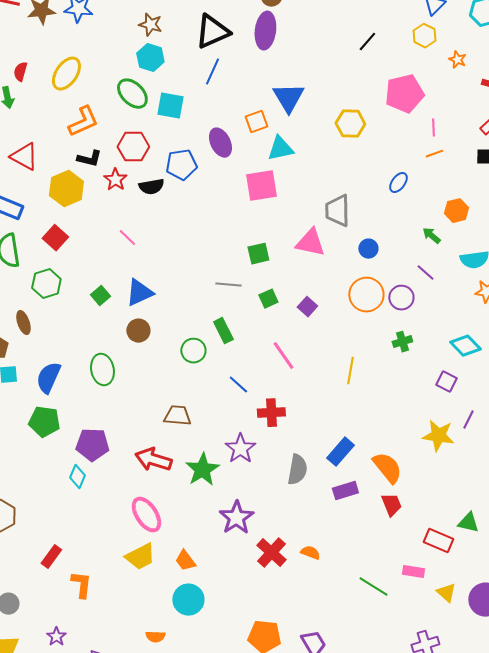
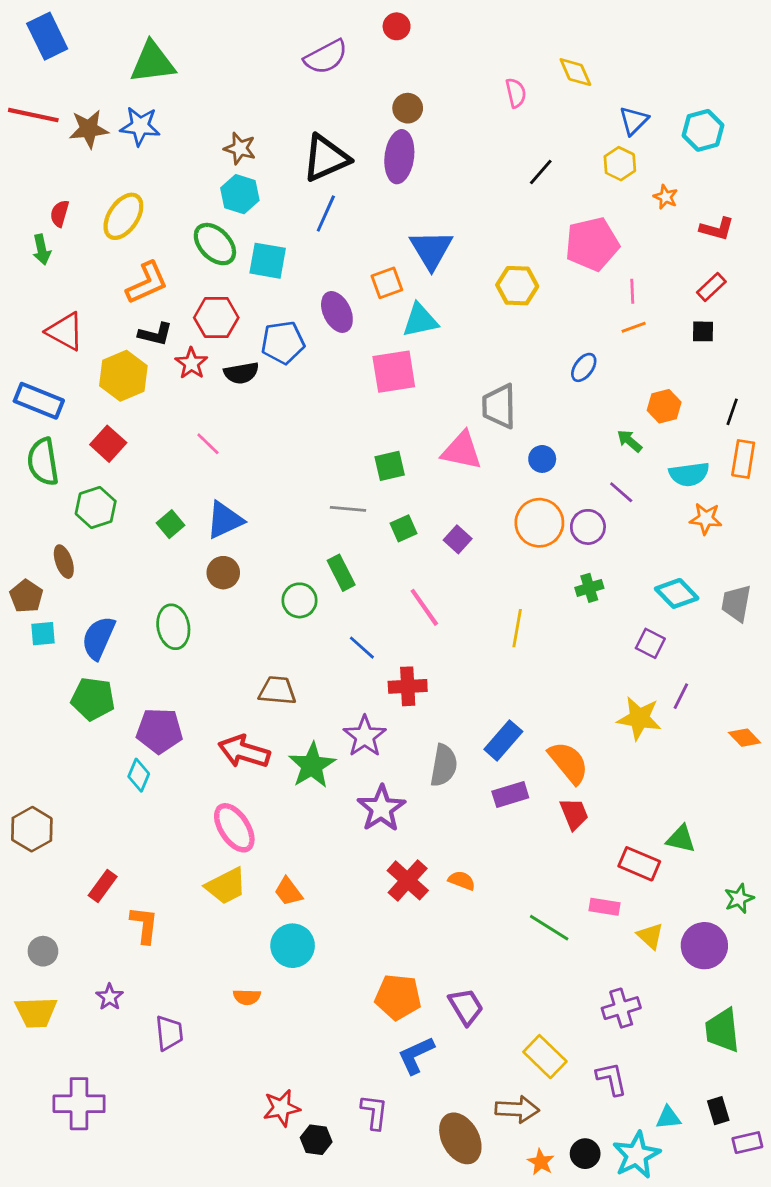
purple star: (236, 518) -> (381, 808), moved

